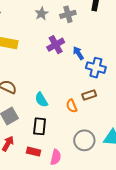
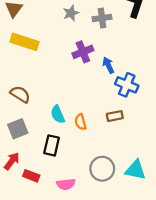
orange semicircle: (72, 106) -> (80, 122), moved
red rectangle: (33, 152) -> (31, 176), moved
pink semicircle: (56, 157) -> (66, 184), turned 63

